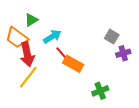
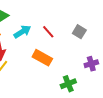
red line: (62, 53) -> (48, 32), moved
purple cross: (123, 53) -> (91, 64), moved

